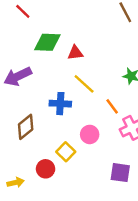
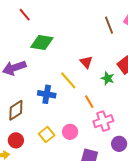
red triangle: (75, 53) -> (86, 62), moved, turned 48
pink circle: (90, 134) -> (70, 132), moved
red circle: (46, 169) -> (16, 140), moved

